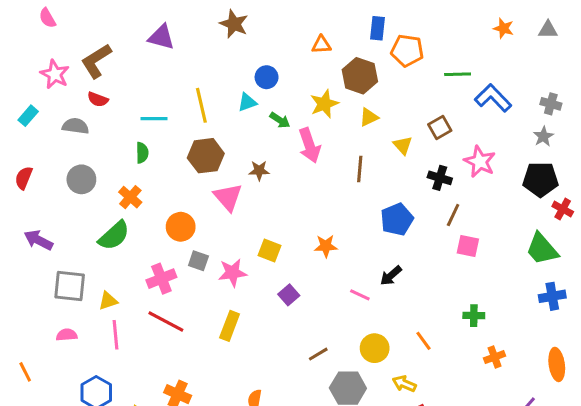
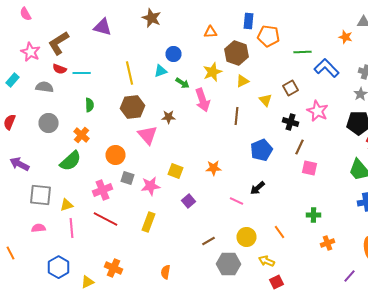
orange star: (503, 28) -> (346, 37), moved
cyan line: (154, 119) -> (82, 73), moved

